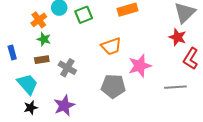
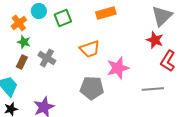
brown rectangle: (42, 60) -> (22, 62), turned -56
gray cross: (67, 68) -> (47, 58), moved

